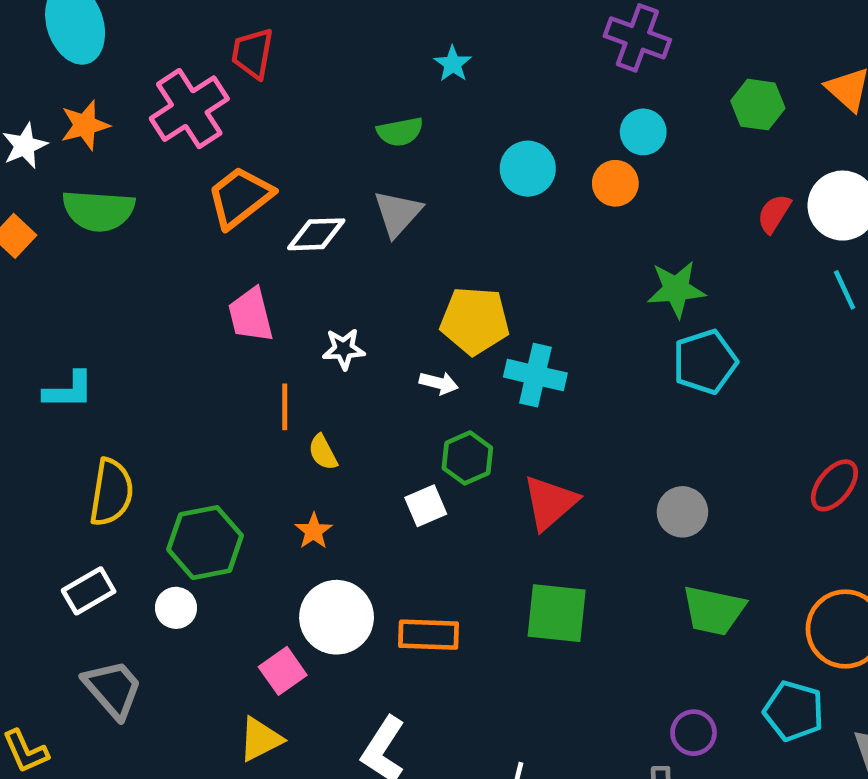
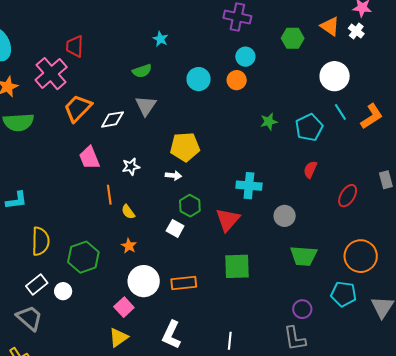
red semicircle: (774, 214) -> (310, 170), moved
green star: (676, 289) -> (269, 122), size x0.7
cyan pentagon: (705, 362) -> (309, 128), moved
cyan cross: (535, 375) -> (249, 186), moved
white square: (426, 506) -> (175, 228), turned -30
white circle: (176, 608) -> (63, 291), moved
gray trapezoid: (113, 689) -> (29, 318), moved

